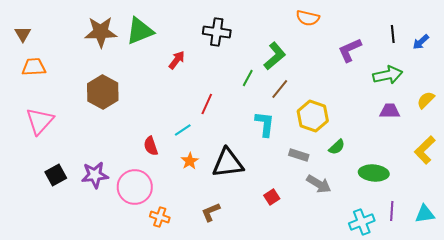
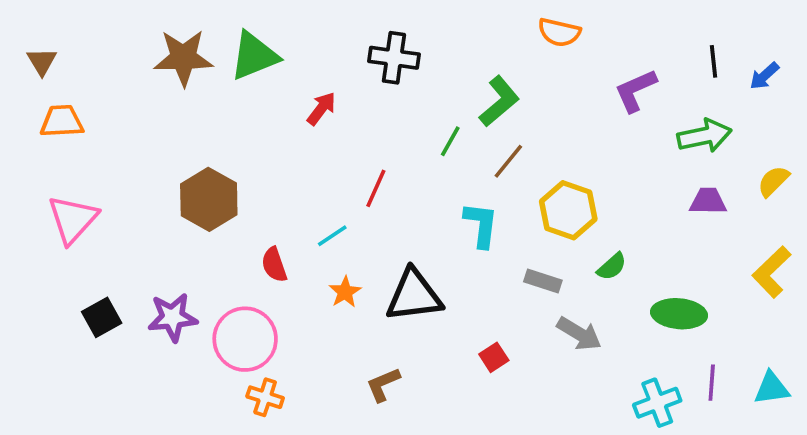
brown hexagon: (103, 92) -> (209, 199), moved
orange cross: (160, 217) -> (265, 397), moved

